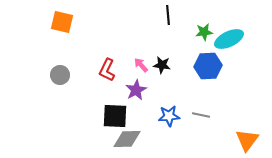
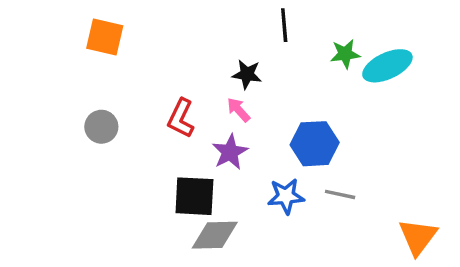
black star: (162, 65) -> (247, 74), moved
blue hexagon: (208, 66) -> (315, 144), moved

